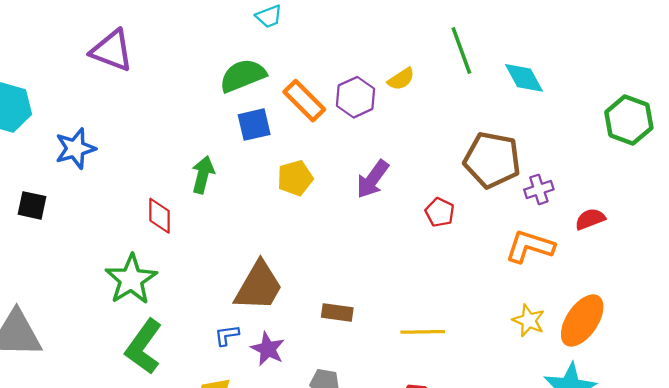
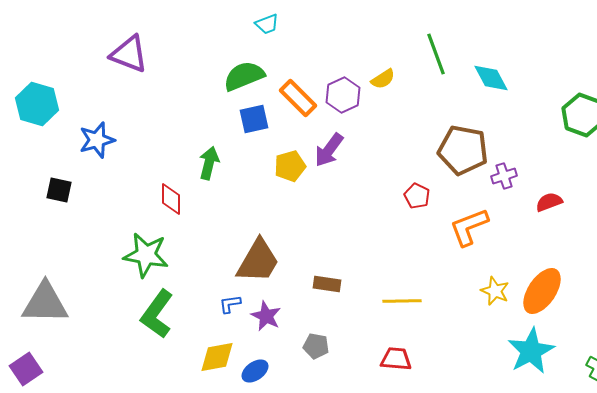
purple arrow: (373, 179) -> (329, 150), moved
orange L-shape: (530, 246) -> (469, 227), moved, turned -39
green star: (131, 279) -> (146, 255), turned -30

